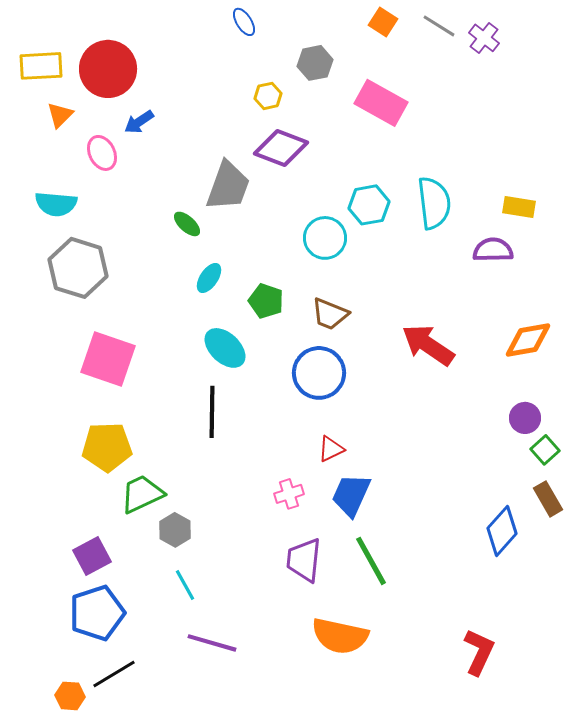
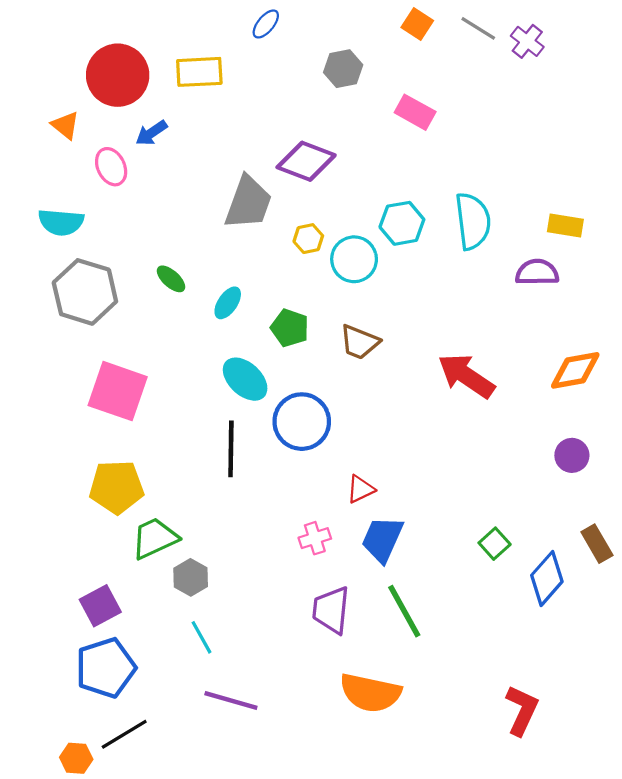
blue ellipse: (244, 22) -> (266, 24), turned 72
yellow rectangle: (41, 66) -> (199, 72), moved
yellow hexagon: (268, 96) -> (308, 239), moved
pink rectangle: (381, 103) -> (415, 112), size x0.7
orange triangle: (60, 115) -> (65, 125), turned -36
green ellipse: (187, 224) -> (171, 279), moved
blue circle: (319, 373) -> (302, 422), moved
green square: (545, 450) -> (495, 544), moved

